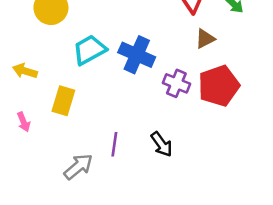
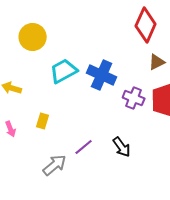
yellow rectangle: (63, 101) -> (43, 121), moved, size x0.7
purple line: (114, 144) -> (84, 147), turned 42

